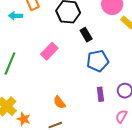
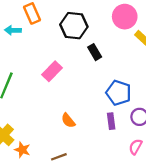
blue pentagon: (98, 61) -> (119, 93), moved, turned 30
orange semicircle: (59, 102) -> (68, 120), moved

